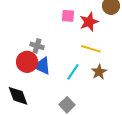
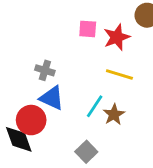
red circle: (27, 62) -> (31, 120), moved
brown star: (99, 72) -> (114, 115), moved

